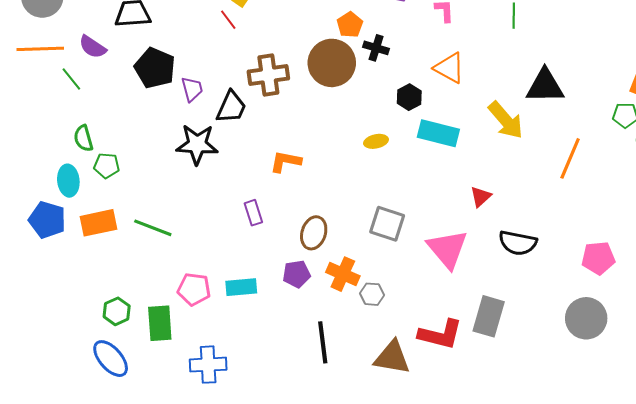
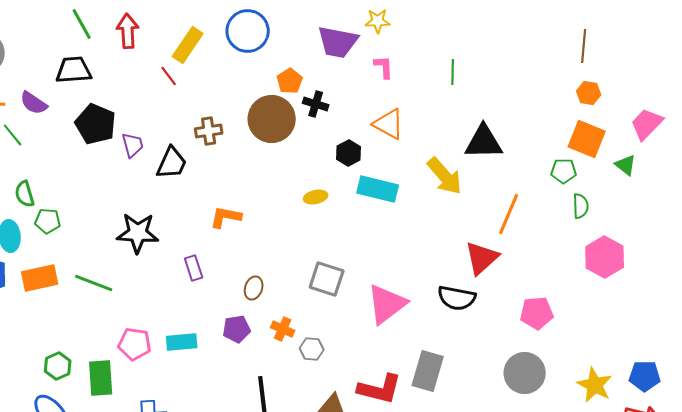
brown cross: (268, 75) -> (209, 131), size x0.7
black star: (197, 144) -> (138, 233), moved
red triangle: (481, 197) -> (482, 258), moved, size x1.6
brown ellipse: (314, 233) -> (254, 288), size x0.7
pink triangle: (447, 249) -> (387, 304), turned 33
orange cross: (343, 274) -> (283, 329), size x0.7

